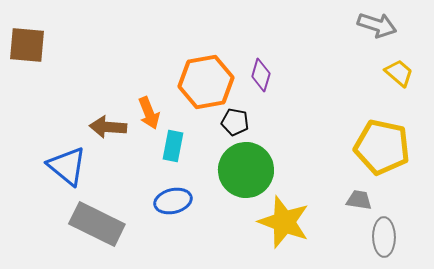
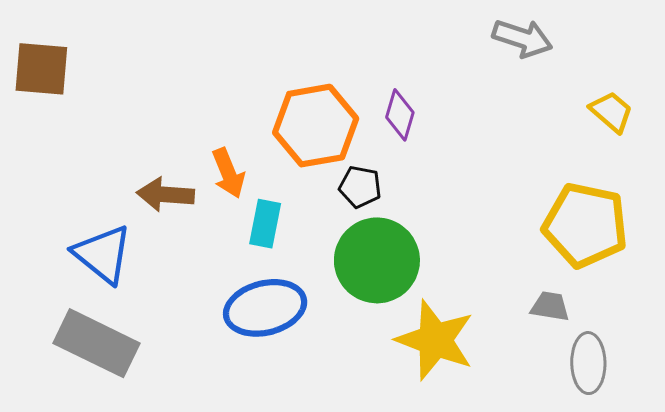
gray arrow: (377, 25) -> (522, 38), moved
blue ellipse: (173, 201) -> (265, 308), size x1.4
gray rectangle: (97, 224) -> (97, 343), moved

